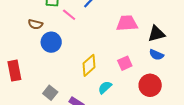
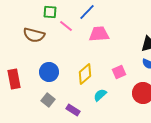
pink trapezoid: (127, 23) -> (99, 34), moved
brown semicircle: (35, 24) -> (34, 35), size x1.5
blue circle: (51, 42) -> (49, 72), moved

